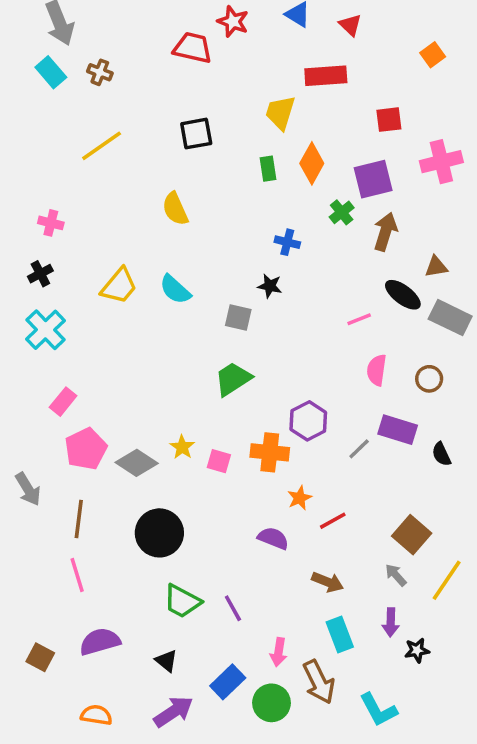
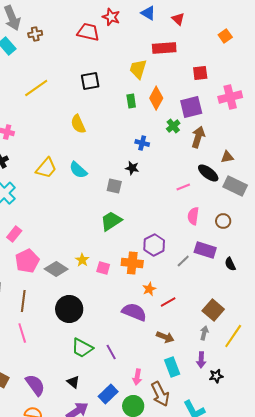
brown cross: (100, 72) -> (35, 34), moved, turned -32
purple semicircle: (273, 538) -> (134, 312), size x1.4
gray arrow: (396, 575) -> (204, 333), turned 56
purple semicircle: (100, 642) -> (35, 385), moved, turned 70

